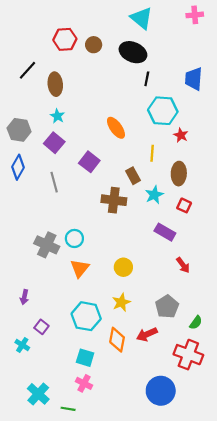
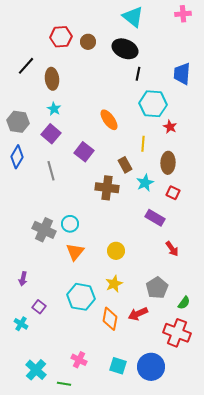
cyan square: (85, 358) -> (118, 366), moved

